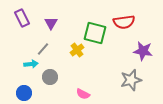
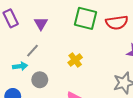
green square: (95, 33) -> (86, 18), moved
yellow cross: (77, 50) -> (75, 60), moved

